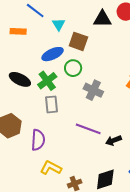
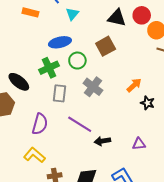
brown square: (78, 41) -> (106, 46), moved, turned 30
black ellipse: (20, 79) -> (19, 82), moved
gray rectangle: (52, 104) -> (60, 93), moved
purple semicircle: (38, 140) -> (40, 124), moved

